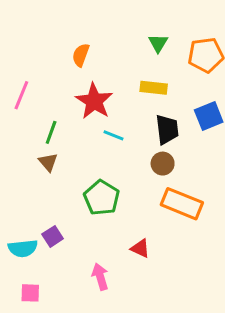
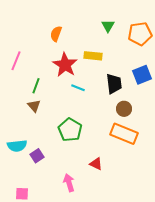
yellow rectangle: (154, 88) -> (93, 56), moved
brown circle: (163, 164) -> (124, 109), moved
cyan semicircle: (23, 248) -> (17, 146), moved

